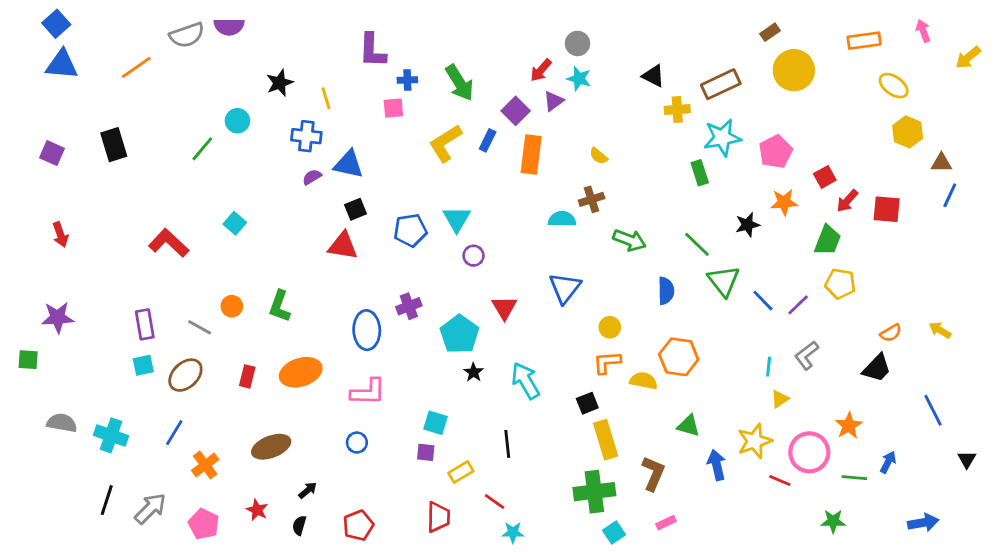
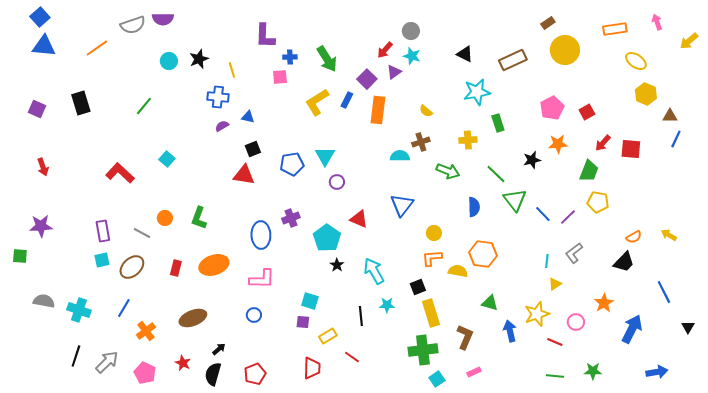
yellow cross: (677, 109) -> (468, 140), moved
cyan circle: (237, 121) -> (169, 61), moved
cyan star: (722, 138) -> (477, 92), moved
blue triangle: (348, 164) -> (248, 117), size x0.6
red square: (825, 177) -> (587, 112), moved
red triangle: (504, 308) -> (359, 219), turned -36
pink circle: (809, 452) -> (576, 322), size x0.6
blue arrow: (888, 462) -> (632, 329), size x1.8
green line: (854, 478) -> (555, 376), moved
black semicircle: (299, 525) -> (213, 374), size x1.6
cyan star: (513, 532) -> (387, 305), moved

